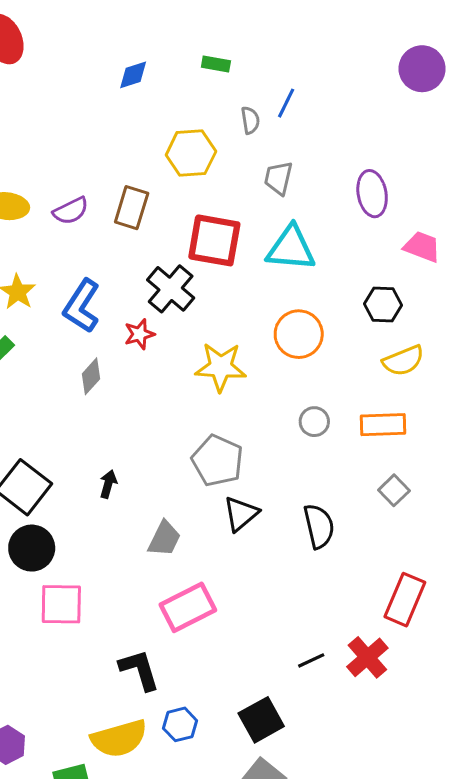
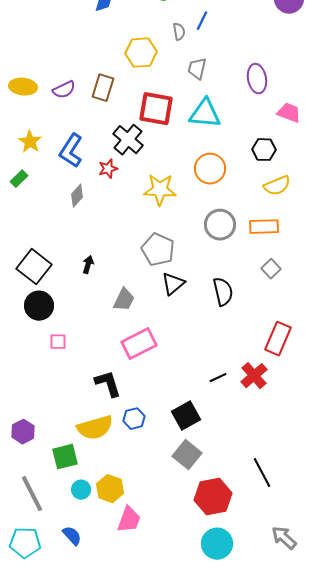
gray circle: (314, 422) -> (220, 225), size x1.6
pink square: (61, 604) -> (58, 342), size x0.6

